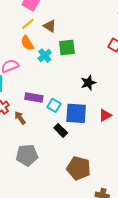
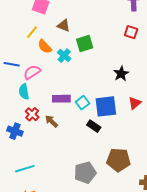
yellow line: (28, 24) -> (32, 32), moved
black star: (88, 83) -> (121, 74), moved
cyan square: (54, 105) -> (83, 103), turned 32
gray pentagon: (27, 155) -> (85, 173), moved

